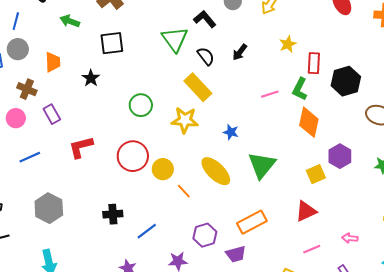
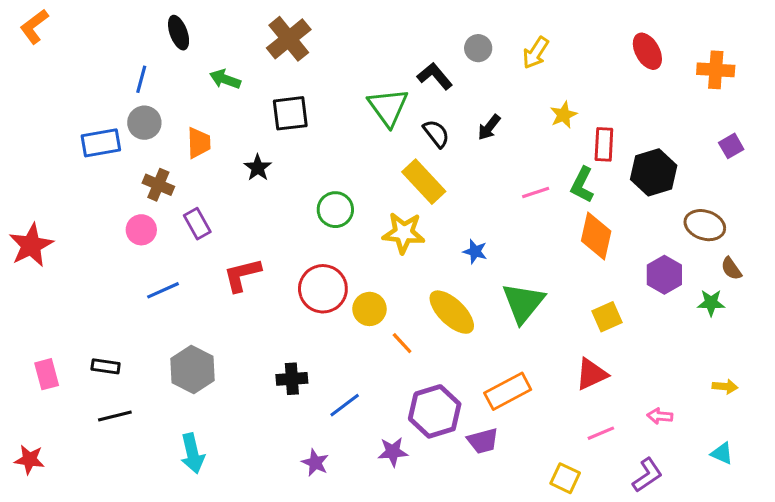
purple hexagon: (340, 156) -> (664, 275), moved
purple hexagon: (205, 235) -> (435, 411), size x1.4

